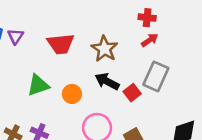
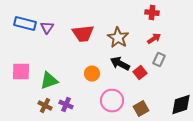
red arrow: (150, 40) -> (154, 39), moved
gray rectangle: (156, 76) -> (159, 60), size x0.6
green triangle: (38, 85) -> (49, 81), moved

